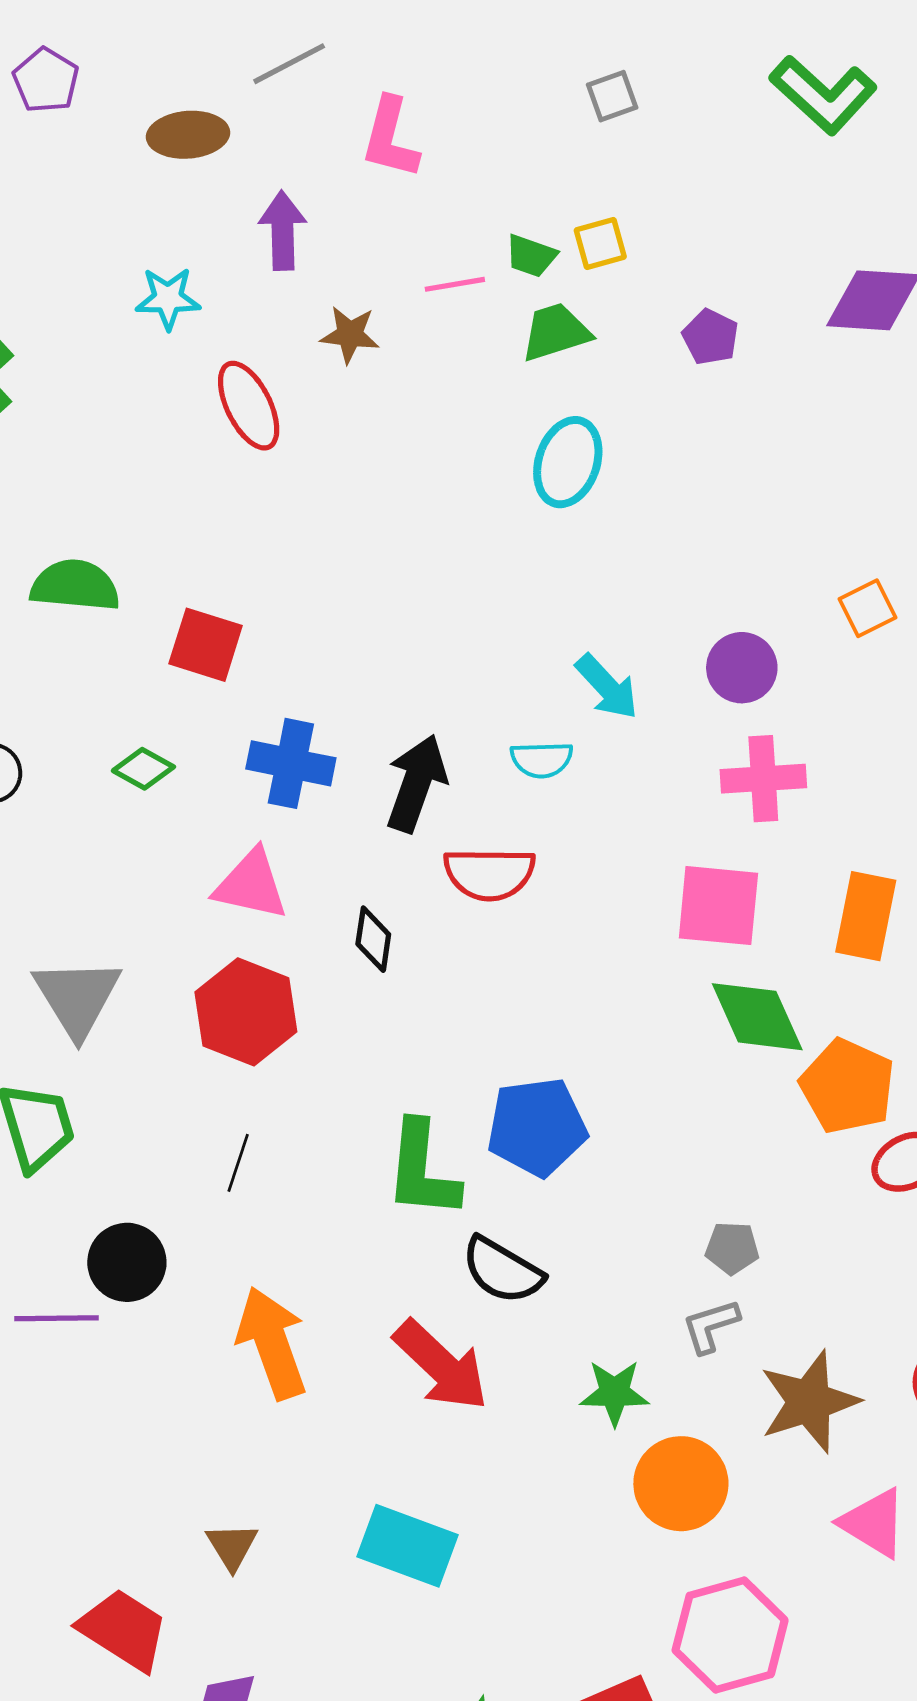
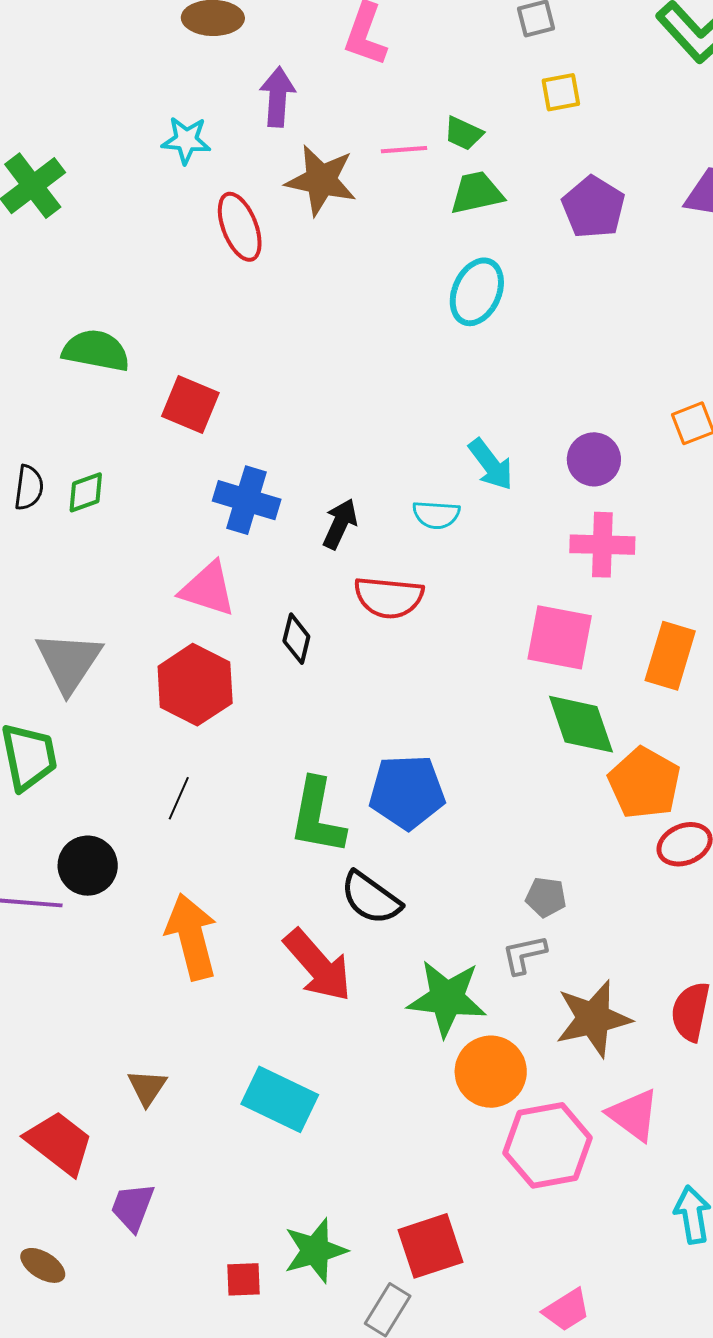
yellow square: (600, 243) -> (561, 92), moved
brown star: (350, 335) -> (321, 180), size x1.6
purple pentagon: (710, 337) -> (593, 207), size x1.5
green diamond: (143, 769) -> (86, 492), moved, turned -54
black arrow: (416, 783) -> (340, 524), size x0.7
green star: (614, 1393) -> (447, 998), size x1.5
pink hexagon: (730, 1635) -> (548, 1145), moved

